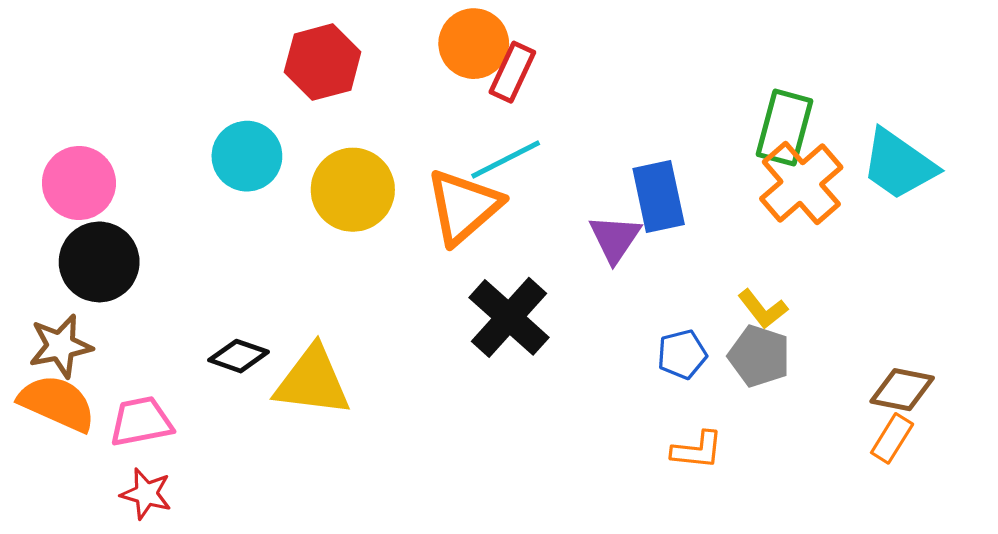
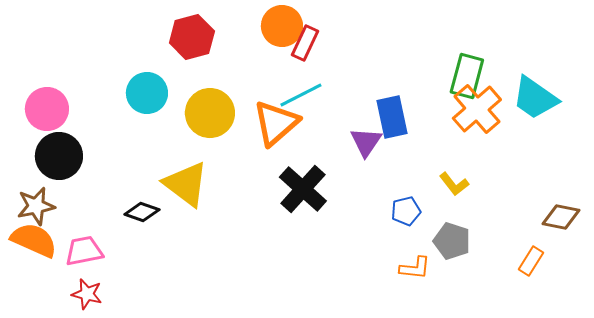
gray pentagon: (759, 356) -> (452, 241), moved
yellow triangle: (312, 381) -> (186, 184), moved, turned 30
brown diamond: (902, 390) -> (561, 217), moved

